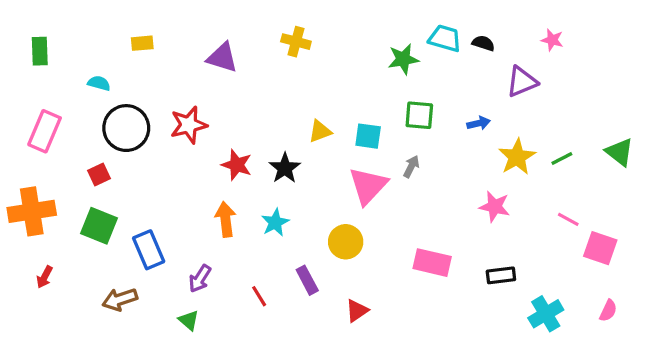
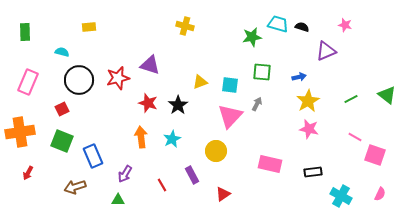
purple triangle: (222, 58) -> (150, 65), moved
yellow star: (517, 157) -> (308, 101), moved
cyan cross: (546, 314) -> (341, 196), turned -30
green triangle: (189, 320) -> (118, 200), turned -40

